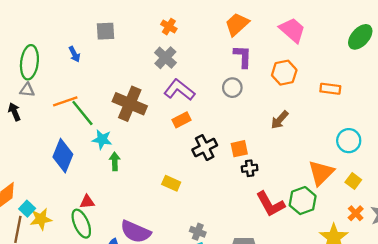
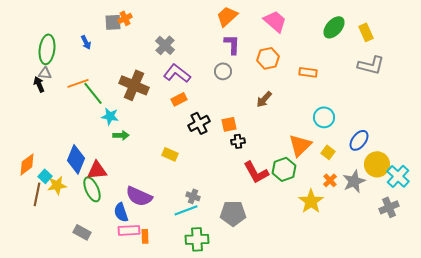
orange cross: (169, 27) -> (125, 18), moved, turned 32
black arrow: (14, 112) -> (39, 84), moved
blue diamond: (63, 156) -> (76, 159), moved
green arrow: (115, 161) -> (121, 135), turned 91
red triangle: (87, 202) -> (97, 170), size x1.5

